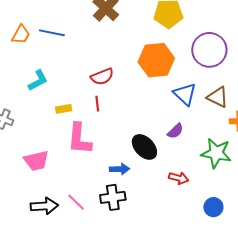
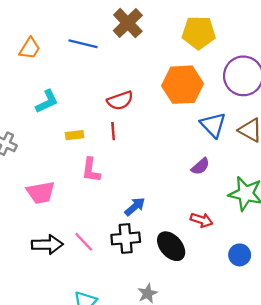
blue line: (52, 33) -> (83, 44), moved
pink L-shape: (79, 139) -> (91, 170), size x0.7
black ellipse: (144, 147) -> (171, 246), moved
blue arrow: (120, 169) -> (135, 207), turned -42

